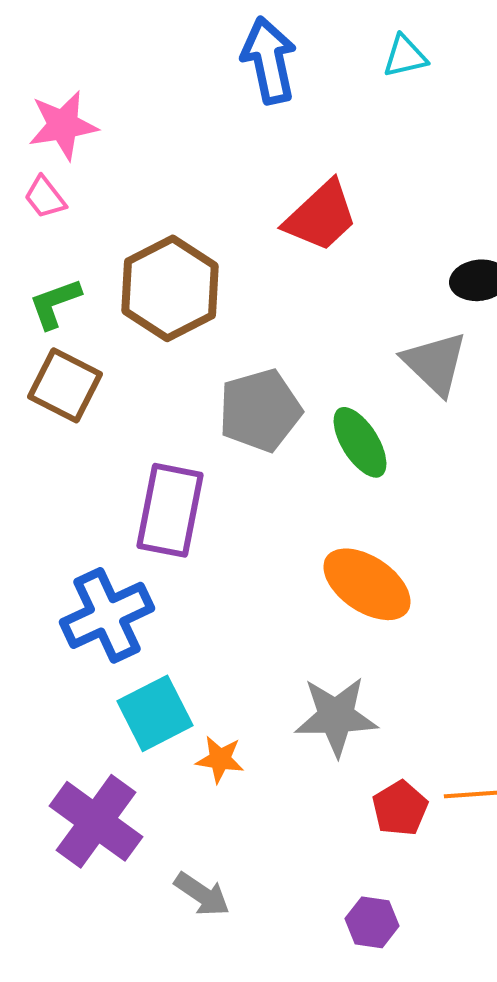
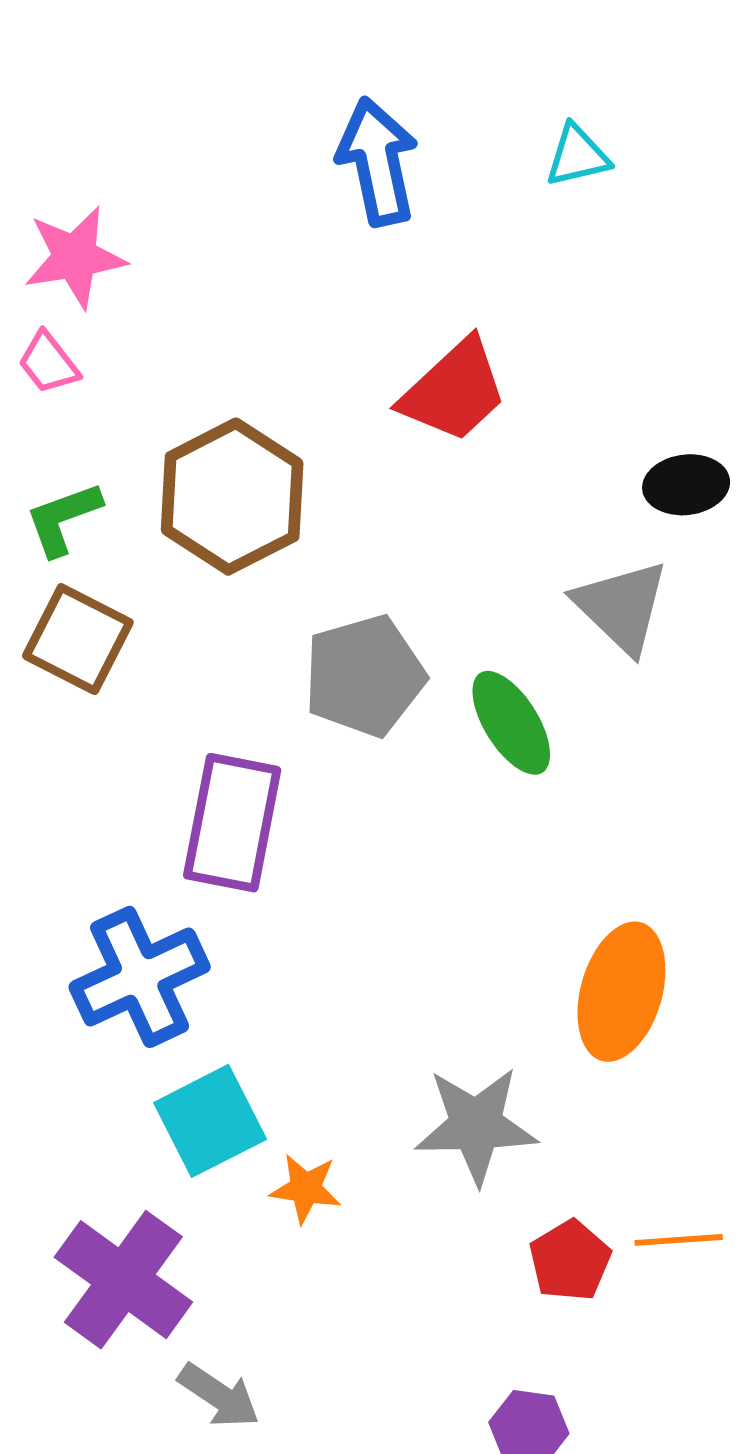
orange ellipse: (367, 584) -> (621, 992), moved, turned 72
gray arrow: (202, 894) -> (219, 1396), moved

